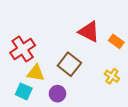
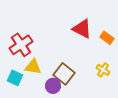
brown square: (69, 64) -> (64, 74), moved
cyan square: (24, 91) -> (15, 78), moved

